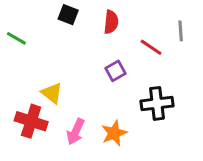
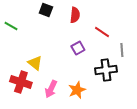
gray line: (181, 31) -> (122, 50), moved

